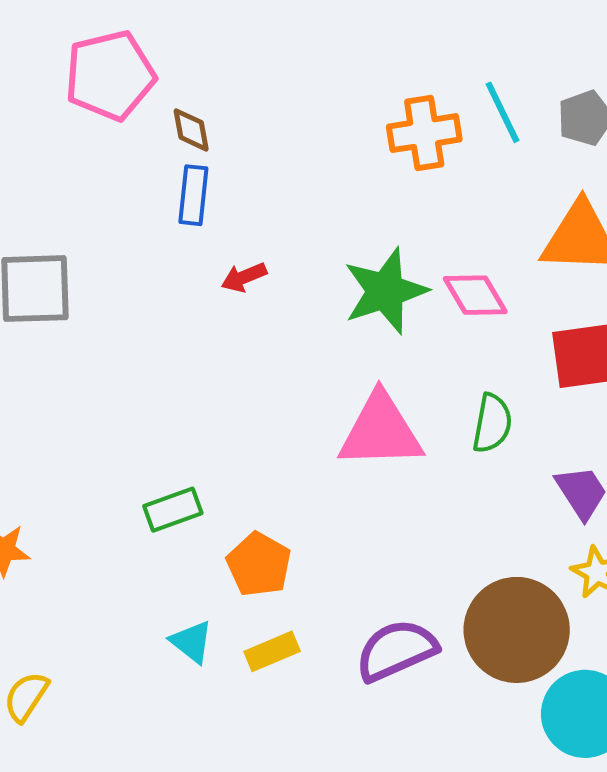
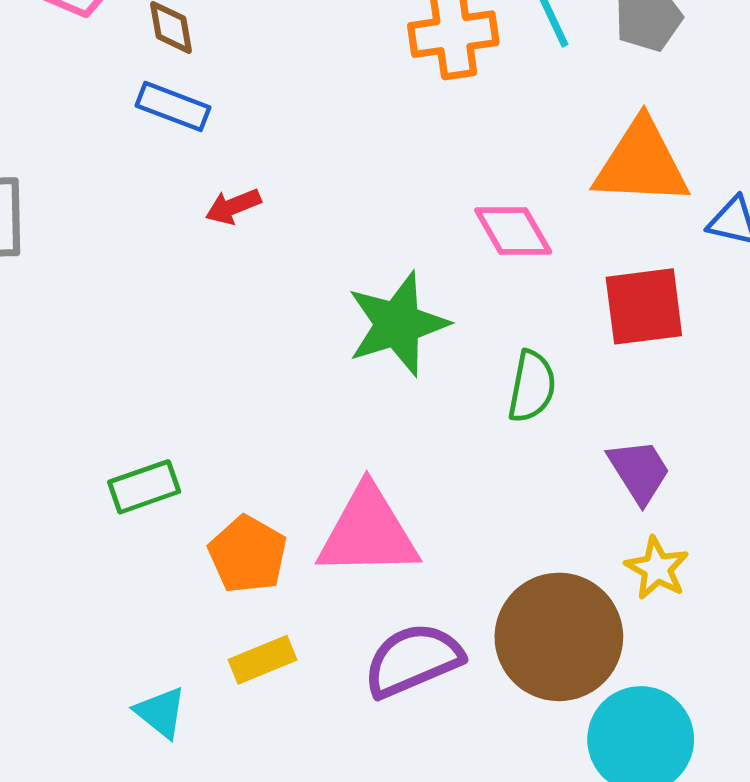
blue rectangle: (193, 195) -> (173, 106), turned -76
green star: (385, 291) -> (398, 324), moved
pink triangle: (381, 431) -> (368, 532), moved
cyan triangle: (191, 642) -> (161, 712), moved

